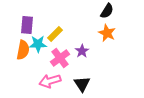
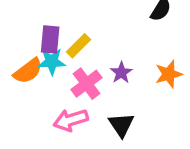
purple rectangle: (27, 25) -> (50, 39), moved
orange star: (107, 33) -> (169, 74), moved, turned 30
orange semicircle: (23, 50) -> (28, 71), turned 42

